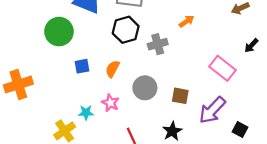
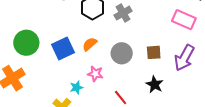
green circle: (59, 32) -> (26, 43), moved
blue square: (82, 66) -> (63, 48), size x1.6
orange semicircle: (112, 69) -> (90, 44), turned 35

